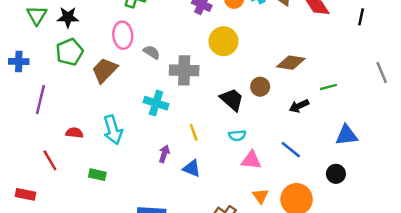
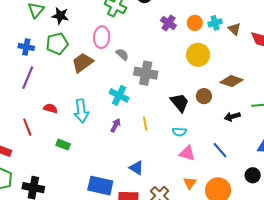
yellow circle: (223, 41) -> (198, 55), moved
blue cross: (19, 61) -> (26, 47), moved
purple arrow: (164, 154) -> (116, 125), moved
blue triangle: (192, 168) -> (136, 168), moved

